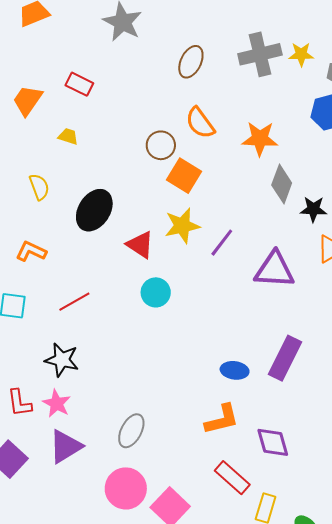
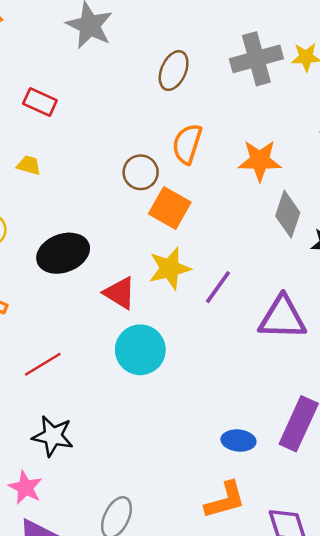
orange semicircle: (200, 123) -> (187, 144), turned 56
black ellipse: (94, 210) -> (63, 253), turned 39
cyan circle: (156, 292) -> (140, 350), size x1.4
black star: (62, 360) -> (53, 436), moved

